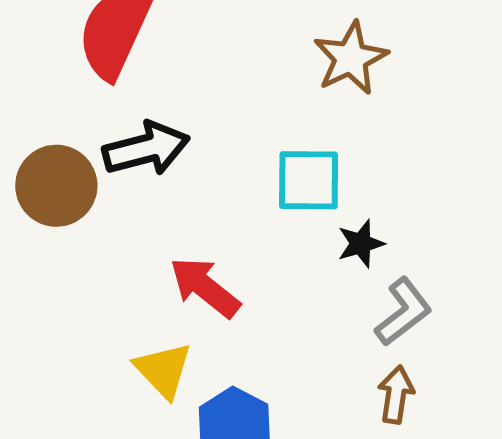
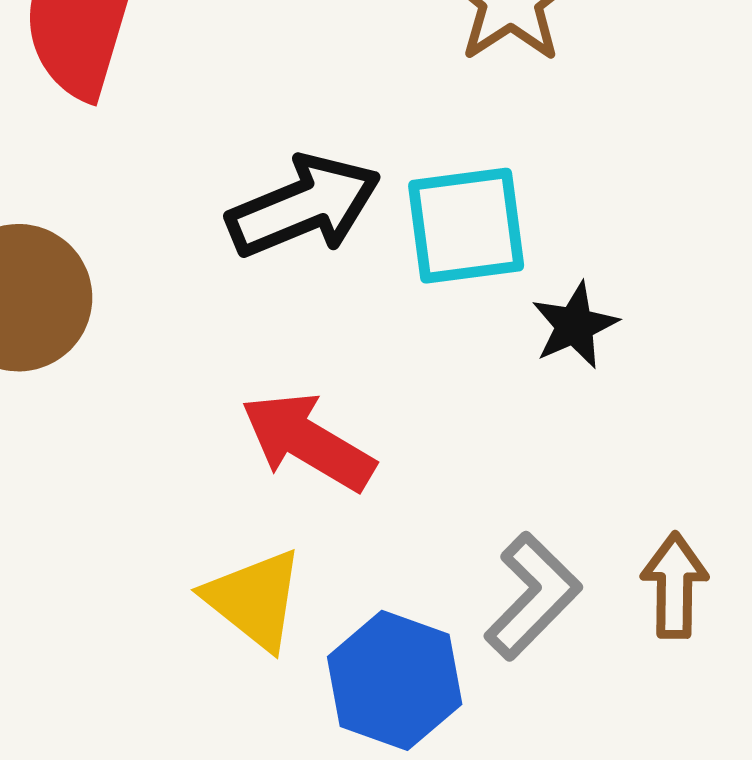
black arrow: (146, 149) -> (304, 206), moved
gray L-shape: (403, 312) -> (533, 596), moved

